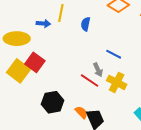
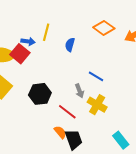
red square: (35, 62) -> (20, 54), moved
red line: (90, 80) -> (67, 112), moved
black hexagon: (53, 102) -> (40, 94), moved

